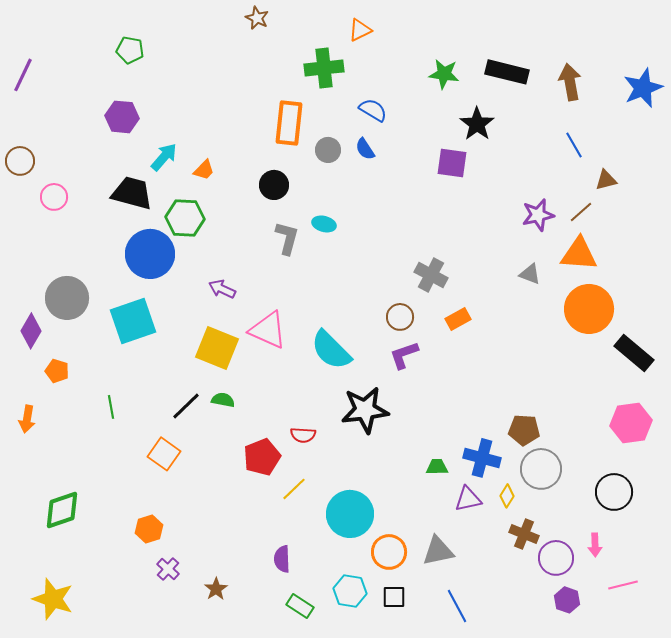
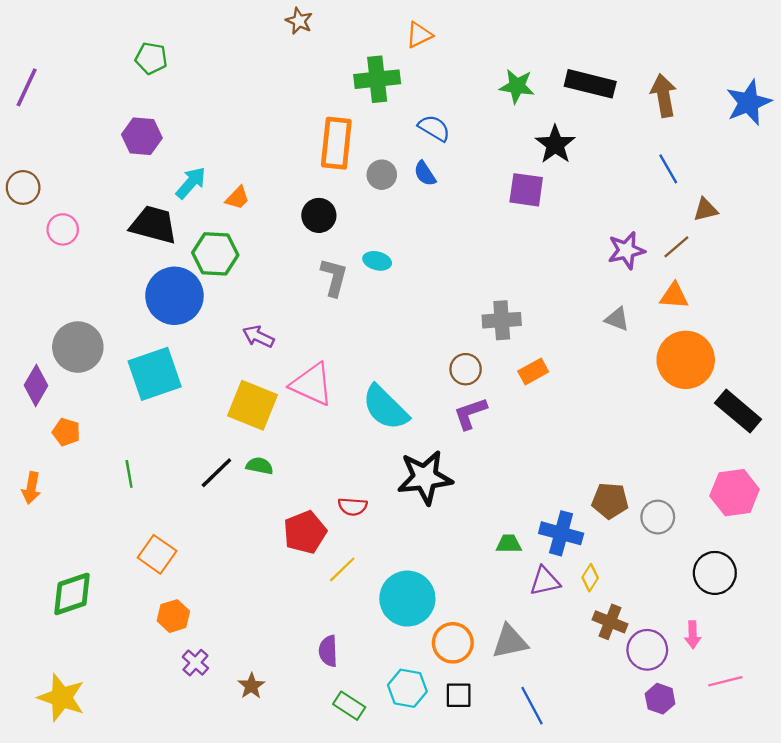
orange triangle: (579, 254) -> (674, 296), size x0.7
gray cross: (431, 275) -> (502, 320), turned -32
orange square: (164, 454) -> (157, 554), moved
gray circle: (541, 469) -> (658, 517), moved, size x0.7

